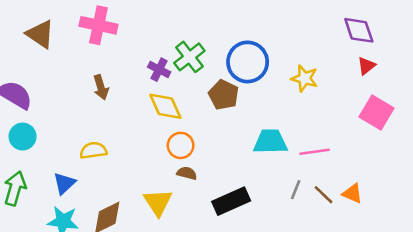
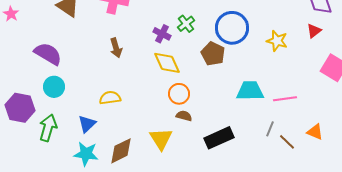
green cross: (189, 57) -> (186, 24), size x0.7
red triangle: (366, 66) -> (314, 31), moved
brown line: (323, 195) -> (287, 142), moved

